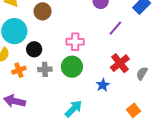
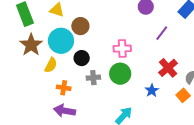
brown circle: (43, 11) -> (80, 26), moved
orange cross: (19, 70) -> (64, 88), moved, turned 32
orange square: (133, 110) -> (183, 95), moved

